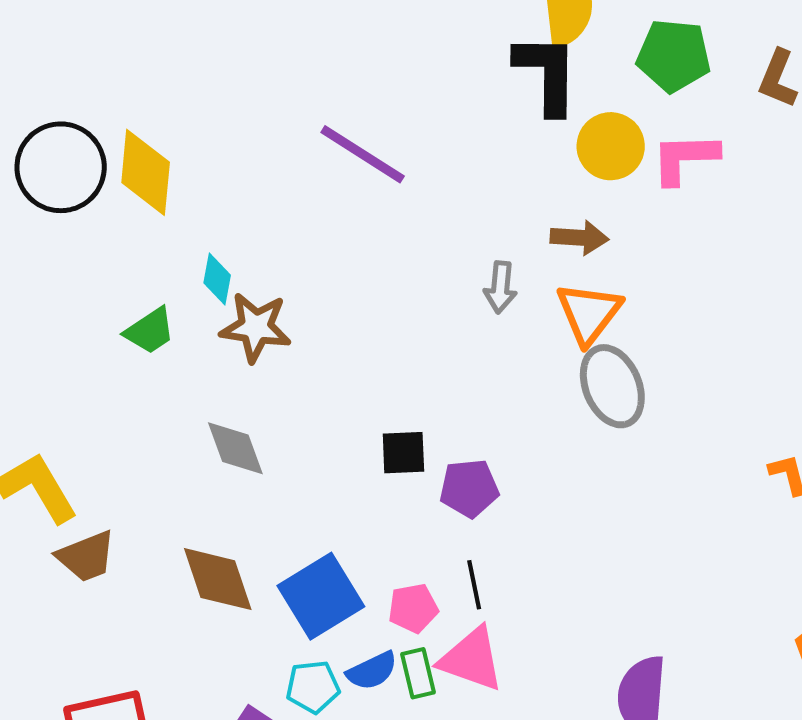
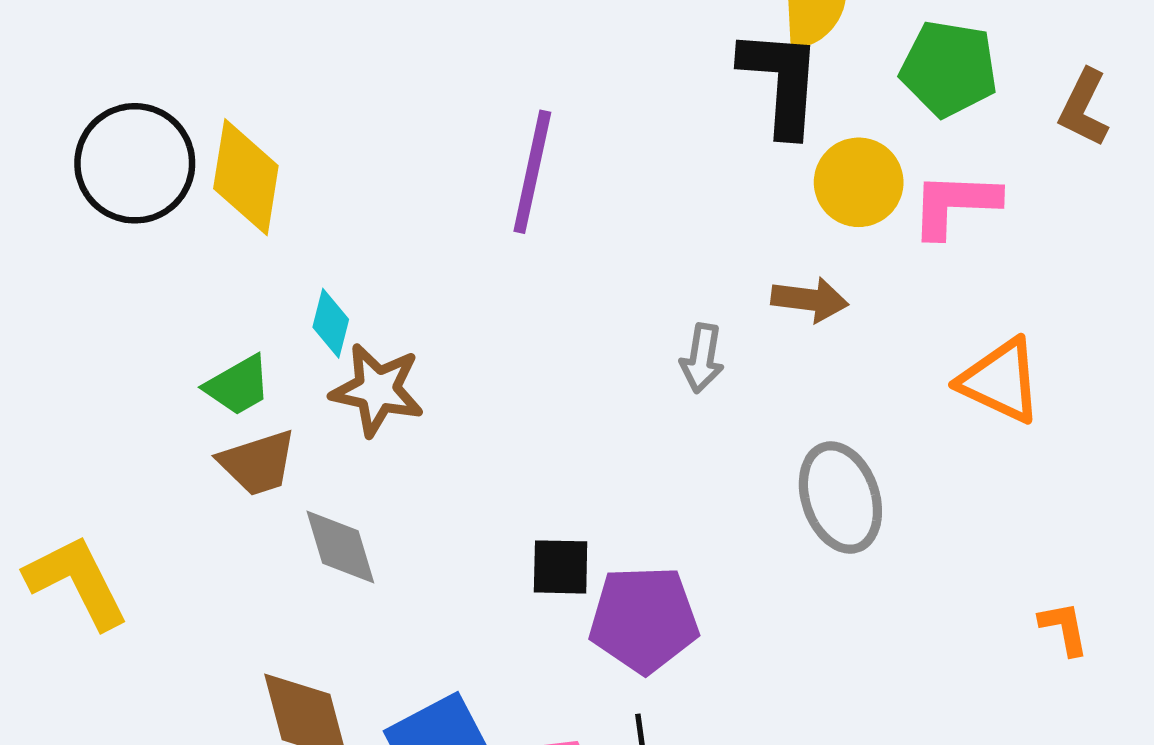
purple line: (363, 154) -> (532, 172), turned 66
orange triangle: (589, 313) -> (1000, 381), moved, turned -46
purple pentagon: (469, 488) -> (644, 619), size x1.4
brown trapezoid: (86, 556) -> (258, 463), moved

